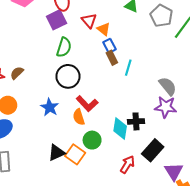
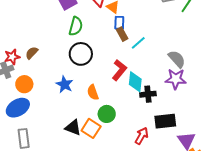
blue rectangle: (110, 46) -> (119, 23), turned 32
cyan line: (128, 68) -> (138, 43), turned 35
red L-shape: (87, 104) -> (119, 70), moved, turned -95
cyan diamond: (120, 129) -> (135, 82), moved
black rectangle: (153, 150) -> (165, 121), turned 45
black triangle: (56, 153) -> (73, 128), turned 48

